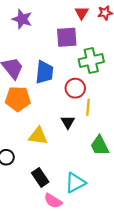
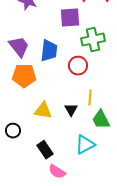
yellow line: (88, 107) -> (90, 98), moved
black triangle: (68, 122) -> (71, 110), moved
cyan triangle: (75, 183) -> (85, 145), moved

